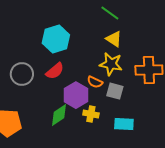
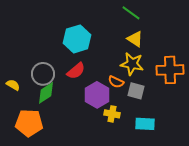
green diamond: (59, 115) -> (46, 93), moved

